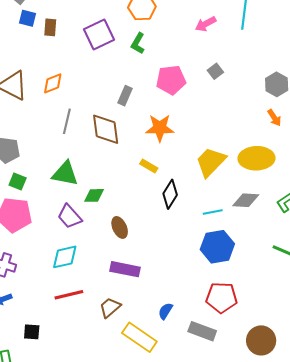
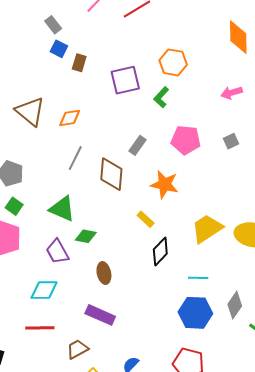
gray diamond: (246, 200) -> (235, 305), moved, turned -72

